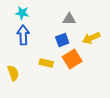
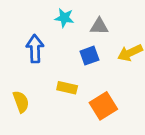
cyan star: (22, 13) -> (64, 18), moved
orange square: (72, 59) -> (103, 106), moved

